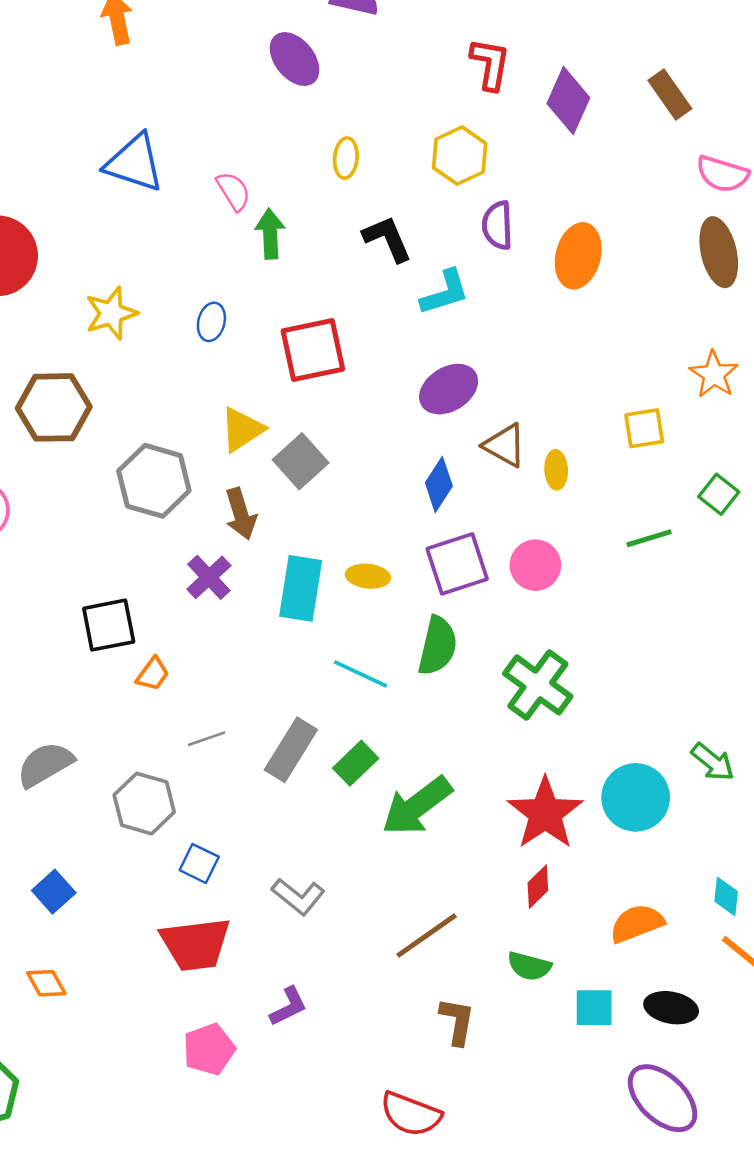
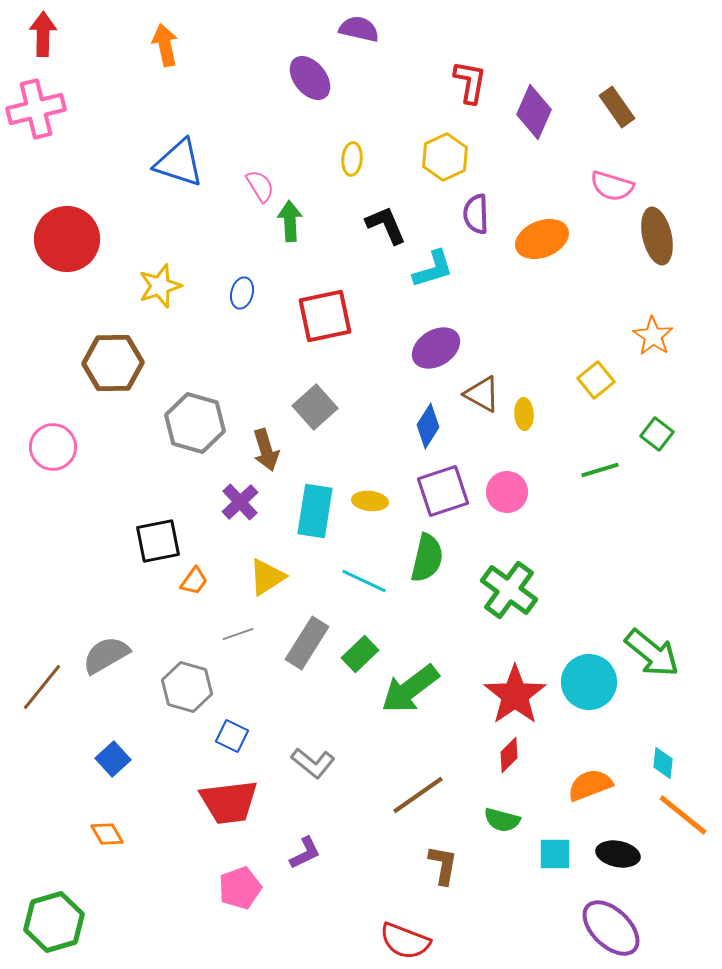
pink semicircle: (722, 174) -> (612, 186), moved
orange ellipse: (578, 256) -> (542, 239), turned 54
yellow square: (644, 428) -> (596, 380), turned -30
yellow triangle: (242, 429) -> (267, 577), moved
green arrow: (713, 762) -> (652, 653), size x1.5

